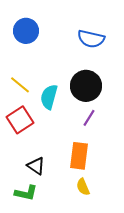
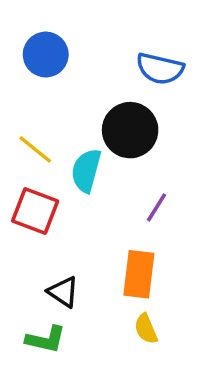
black circle: (86, 86) -> (130, 130), moved
red square: (20, 120) -> (35, 211), turned -36

